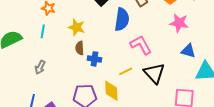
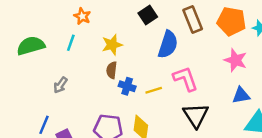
yellow star: (77, 27) -> (112, 45), turned 30
blue triangle: (188, 51) -> (241, 95), turned -35
yellow line: (126, 71) -> (154, 90), moved

